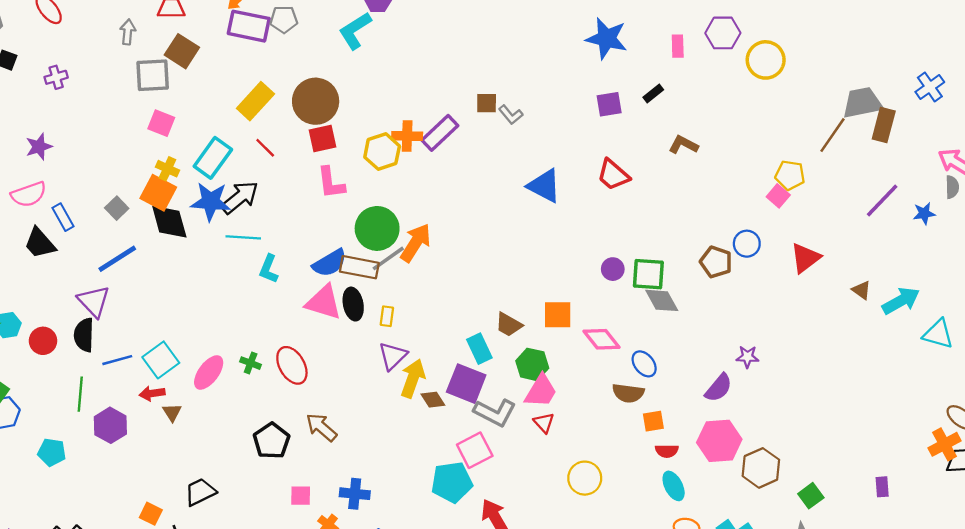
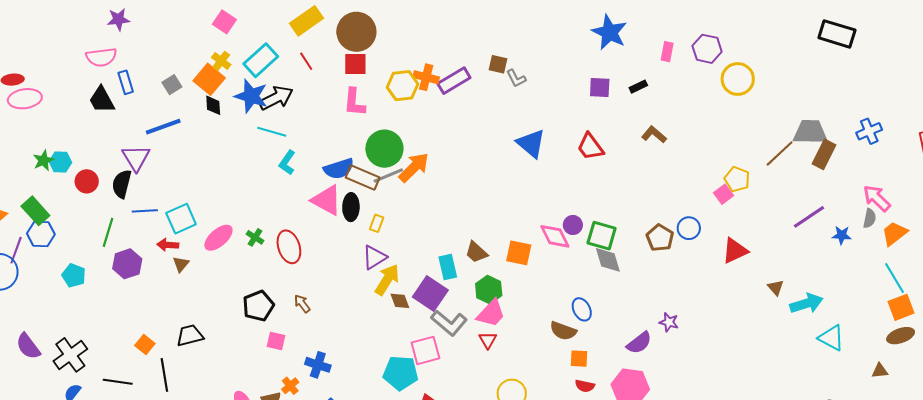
black diamond: (169, 222) -> (213, 105), size x0.6
pink diamond: (601, 339) -> (555, 236), moved
brown arrow: (321, 427) -> (302, 304), size x0.7
pink square: (301, 496) -> (276, 341), moved

